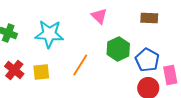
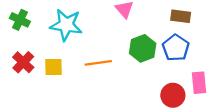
blue pentagon: (147, 60) -> (176, 48), moved
orange line: (80, 65) -> (98, 63), turned 45

